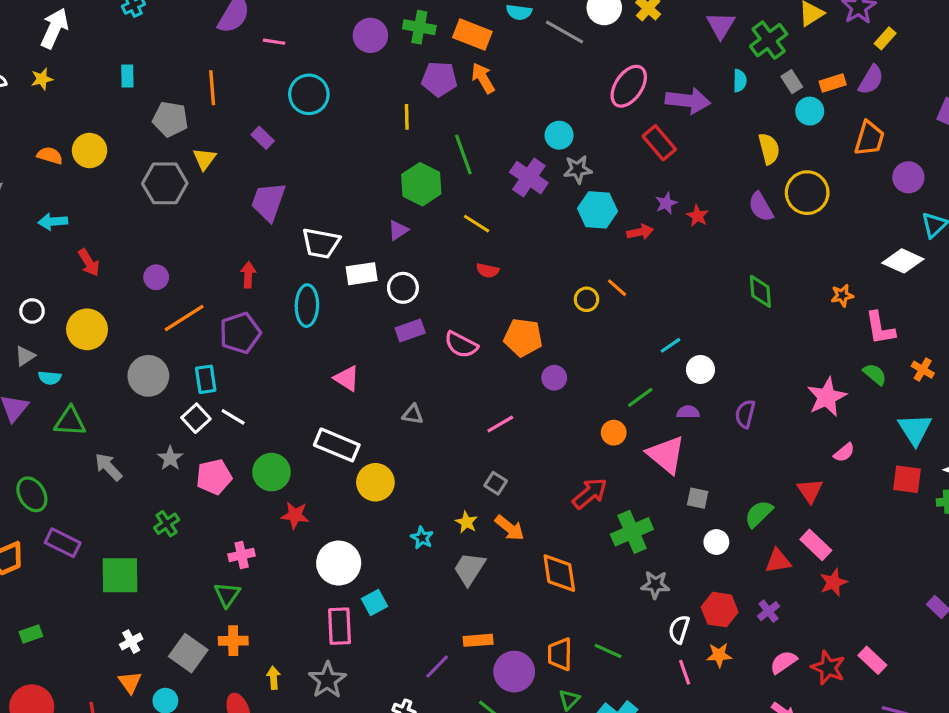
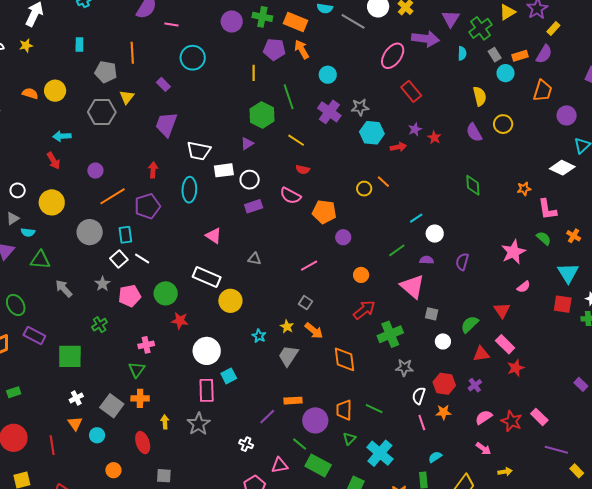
purple arrow: (688, 101) -> (425, 39), moved
cyan circle: (559, 135) -> (328, 75), moved
yellow circle: (807, 193) -> (503, 124), size x0.7
cyan arrow: (53, 222) -> (62, 136), moved
pink semicircle: (461, 345) -> (290, 196), moved
orange circle: (614, 433) -> (361, 275), moved

